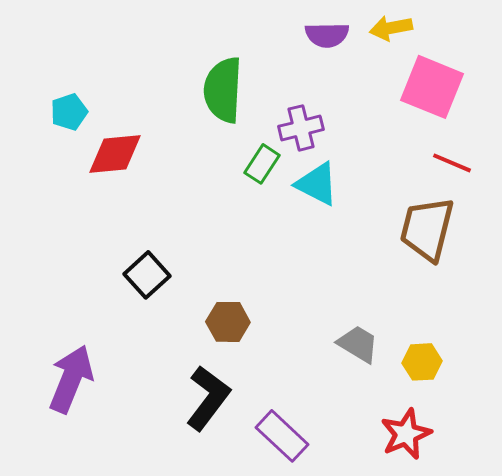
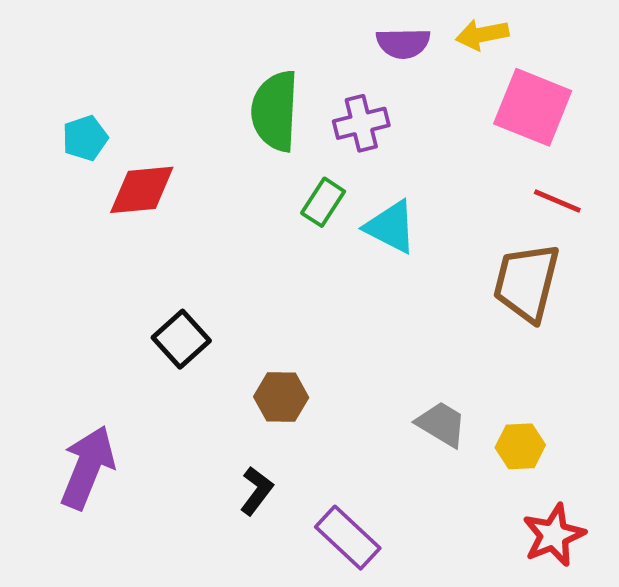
purple cross: (301, 128) -> (361, 123), moved
black L-shape: (208, 398) -> (256, 491), size x0.6
red star: (406, 434) -> (554, 535), moved

